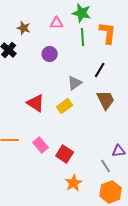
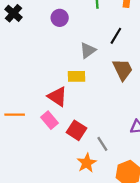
red triangle: (36, 103) -> (57, 97), moved
yellow rectangle: (65, 106) -> (77, 76), turned 35
gray line: (106, 166) -> (102, 144), moved

